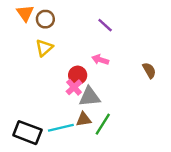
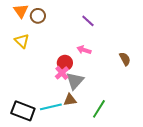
yellow triangle: (44, 48) -> (22, 41), moved, turned -35
gray triangle: (90, 97) -> (75, 81), turned -42
green line: (103, 124) -> (99, 109), moved

